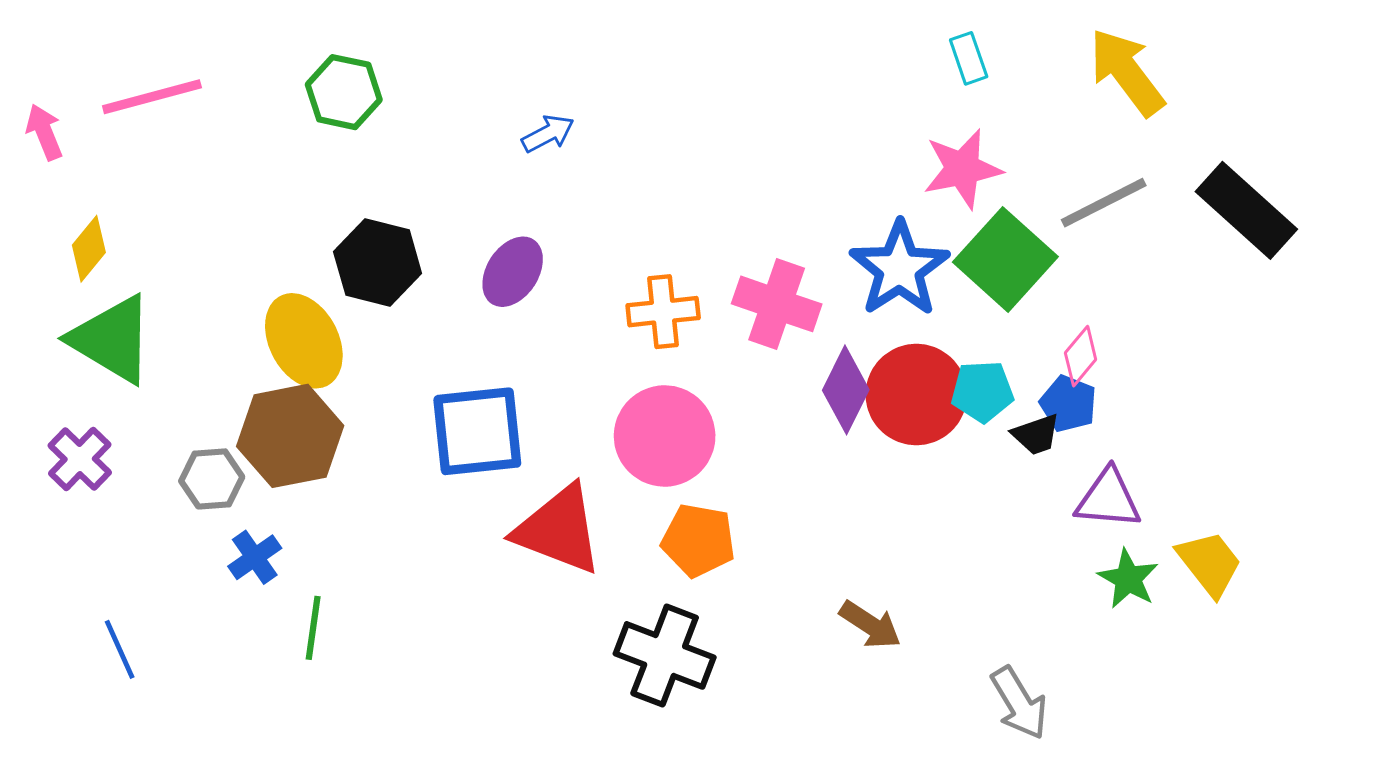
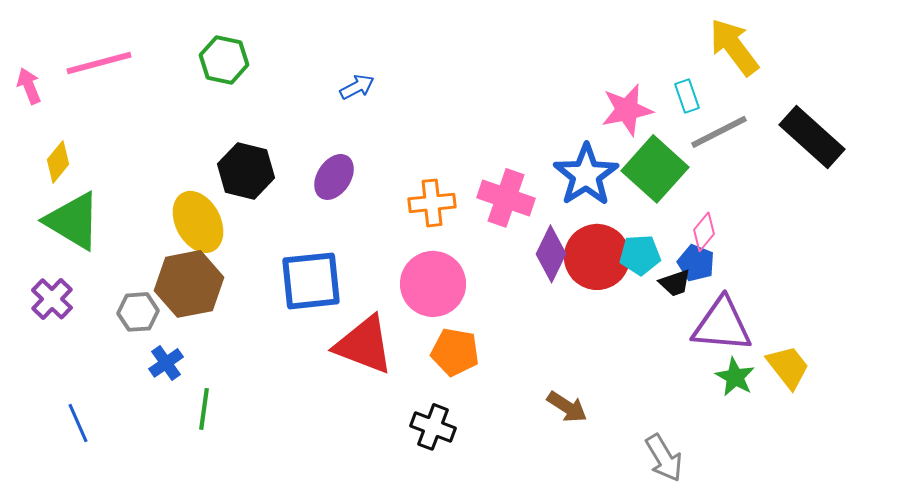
cyan rectangle: (969, 58) -> (687, 96), moved
purple triangle: (1108, 499) -> (722, 325), size x1.4
black cross: (665, 655) -> (433, 427), size x0.7

